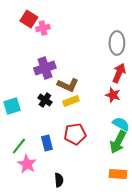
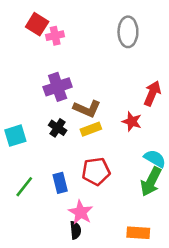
gray ellipse: (117, 43) -> (128, 32), moved
red star: (113, 95) -> (132, 121), moved
pink star: (27, 164) -> (81, 212), moved
orange rectangle: (118, 174) -> (138, 233), moved

